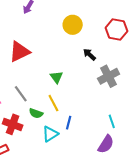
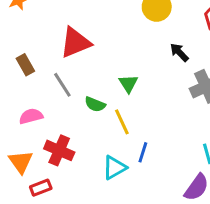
gray line: (21, 94) -> (62, 85), moved
green semicircle: (36, 113) -> (95, 104), moved

